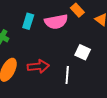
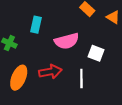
pink semicircle: (56, 22) -> (67, 41), moved

